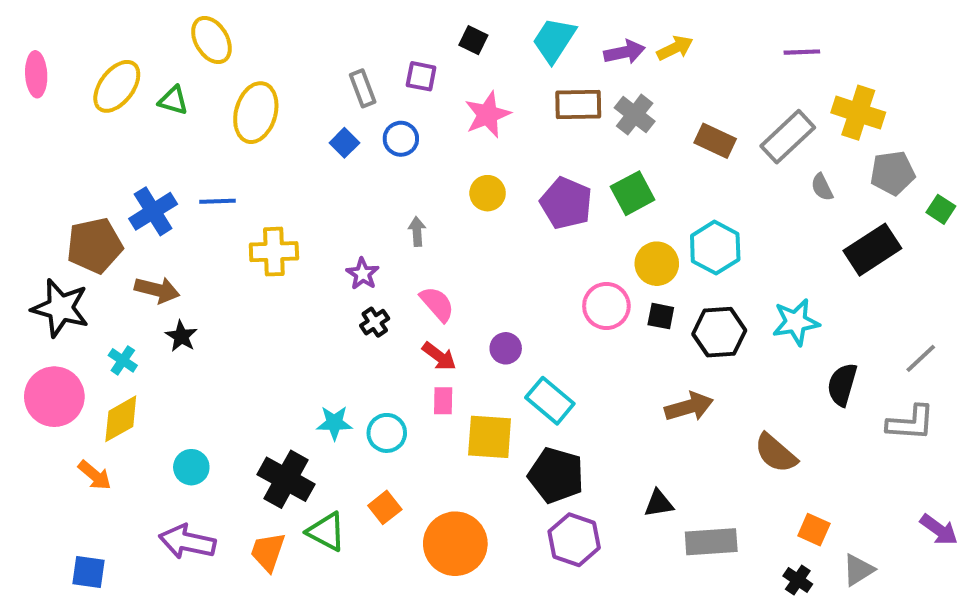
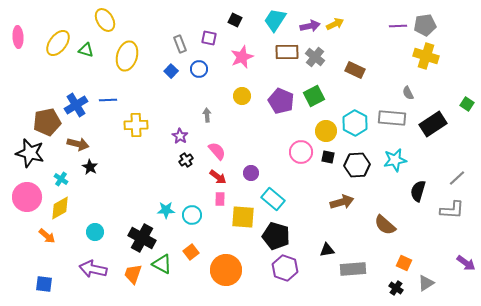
gray rectangle: (788, 137) -> (392, 118), moved, turned 48
gray pentagon: (893, 173) -> (425, 25), moved

